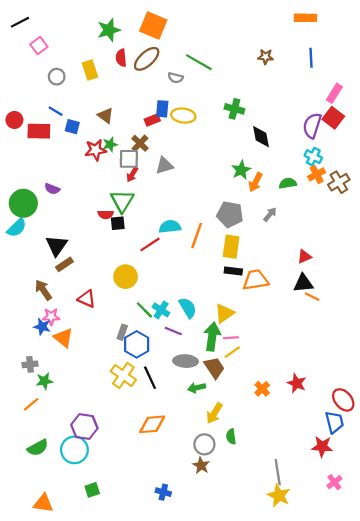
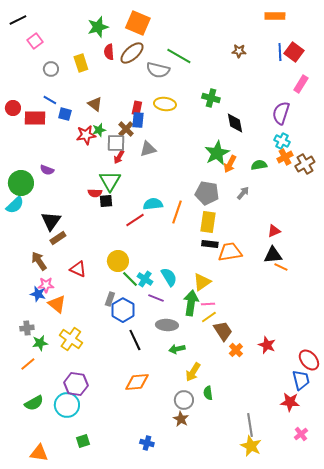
gray semicircle: (176, 78) -> (158, 70), size x1.6
blue rectangle: (162, 109) -> (138, 120), moved
red square: (333, 118) -> (294, 52), moved
red rectangle: (152, 120) -> (137, 108), turned -56
green star: (241, 170) -> (217, 153), size x1.4
yellow circle: (126, 277) -> (118, 261), moved
brown trapezoid: (214, 368) -> (223, 331), moved
yellow cross: (123, 375) -> (71, 339), moved

